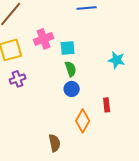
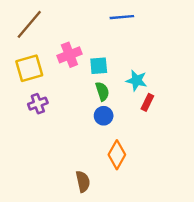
cyan star: (117, 60) -> (136, 80), moved
red rectangle: (107, 105) -> (147, 102), moved, turned 32

